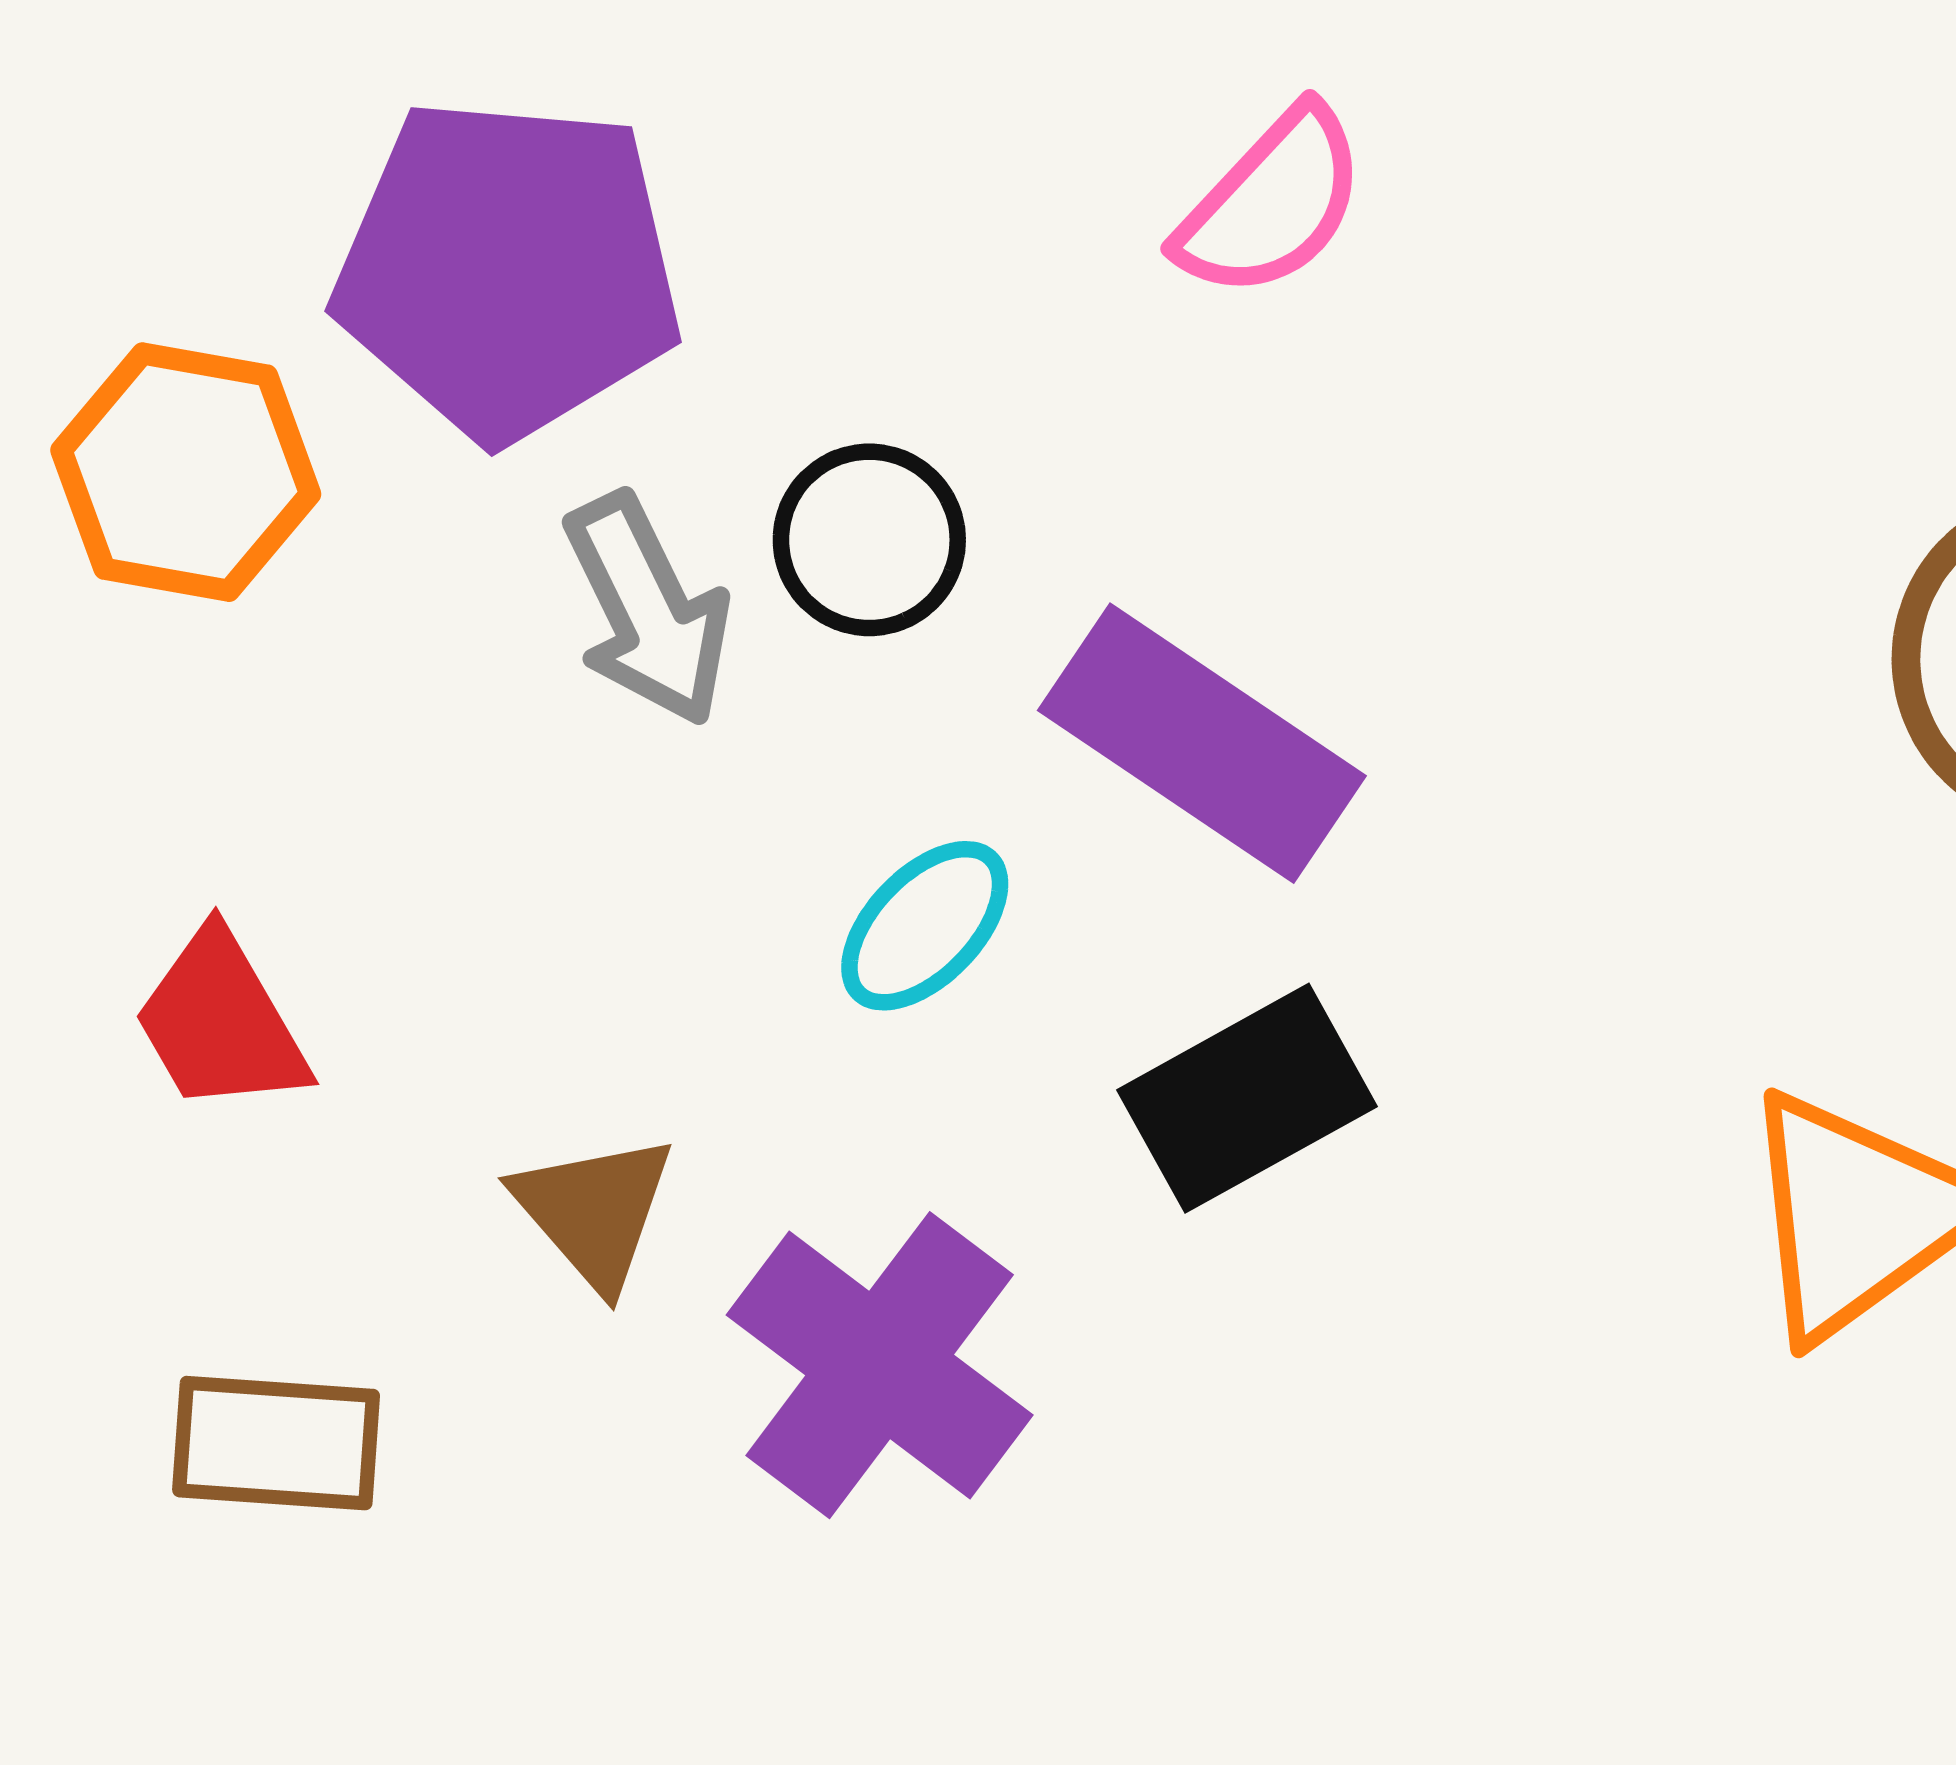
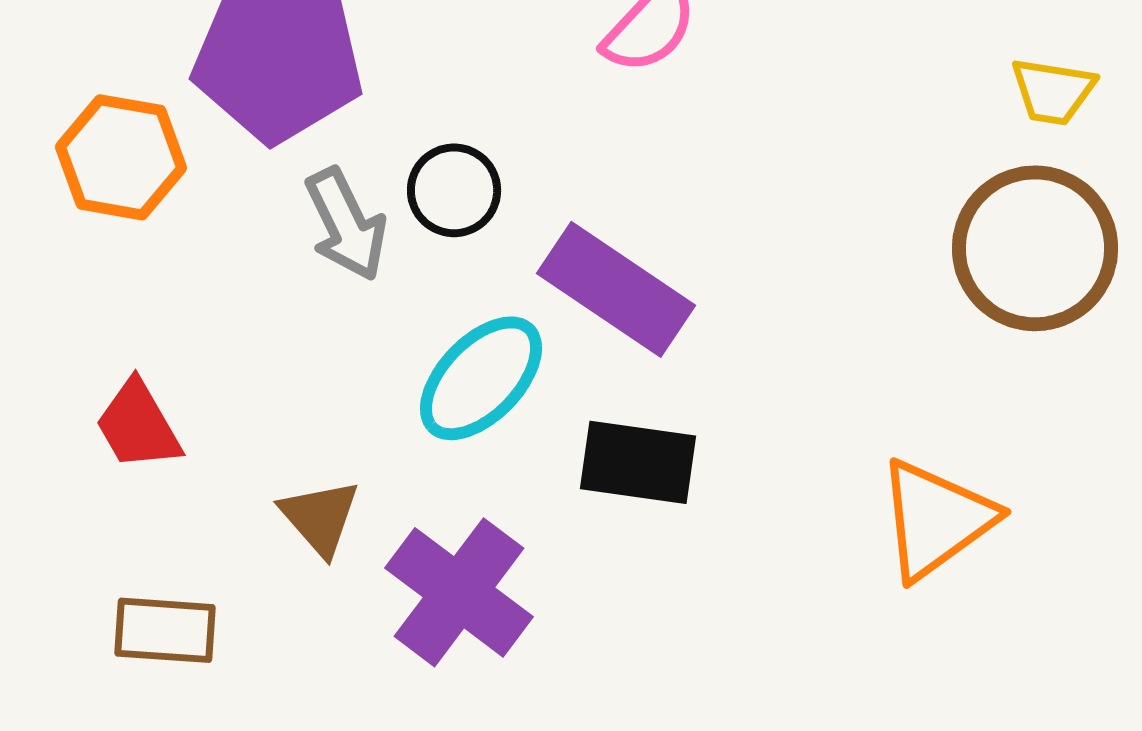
cyan ellipse: (925, 926) -> (481, 378), size x1.5
black rectangle: (1247, 1098) -> (638, 462), turned 37

